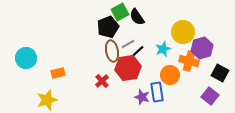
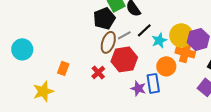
yellow circle: (183, 32) -> (181, 35), moved
brown ellipse: (112, 51) -> (108, 42), turned 30
black line: (137, 52) -> (144, 30), moved
orange rectangle: (58, 73) -> (63, 68), moved, turned -56

